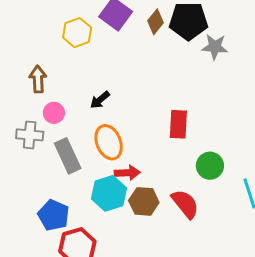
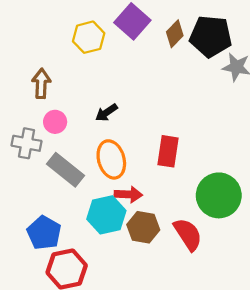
red rectangle: (178, 124) -> (168, 151), moved
gray rectangle: (68, 156) -> (65, 170), turned -32
green circle: (210, 166) -> (219, 195), size x1.5

